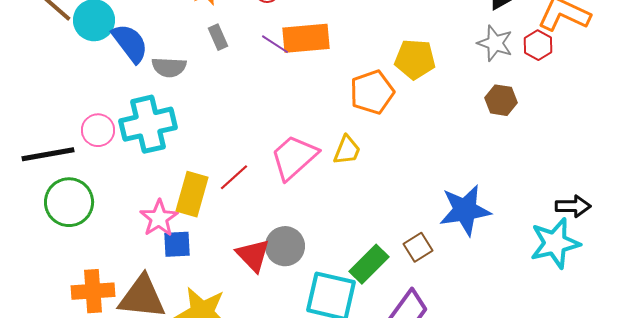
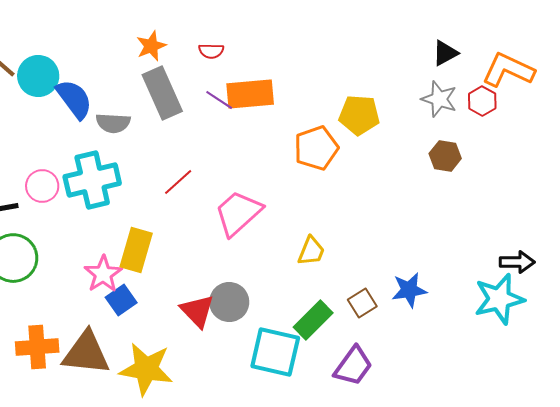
gray rectangle: (218, 37) -> (162, 93), size x2.0
yellow trapezoid: (347, 150) -> (311, 251), moved
red line: (234, 177) -> (178, 182), moved
blue star: (465, 210) -> (409, 290), moved, size x0.7
blue square: (177, 244) -> (121, 300), turned -32

